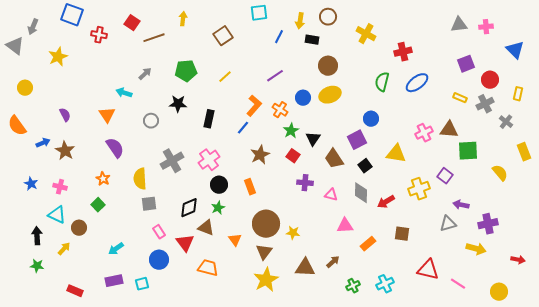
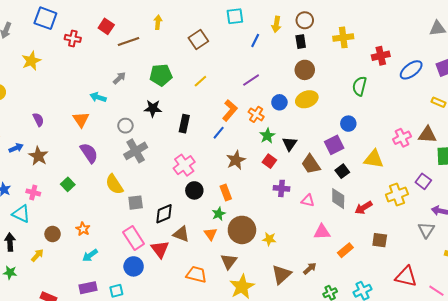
yellow cross: (366, 34) -> (343, 37), turned -36
black rectangle: (312, 40) -> (301, 42), moved, turned 72
blue ellipse: (417, 83) -> (411, 70), moved
gray cross: (172, 161) -> (136, 151), moved
orange star: (103, 179) -> (83, 229), moved
yellow semicircle: (140, 179) -> (114, 184), turned -30
gray square: (149, 204) -> (136, 203), moved
green square: (98, 205) -> (68, 184), moved
green star: (218, 208) -> (219, 214), moved
cyan triangle: (57, 215) -> (21, 214), moved
gray triangle: (448, 224) -> (426, 230), turned -42
pink rectangle: (159, 232) -> (134, 238), size x1.6
orange triangle: (235, 240) -> (211, 234), moved
brown triangle: (264, 252) -> (229, 261), moved
orange trapezoid: (208, 268) -> (196, 275), moved
brown triangle: (305, 268) -> (281, 275), turned -45

